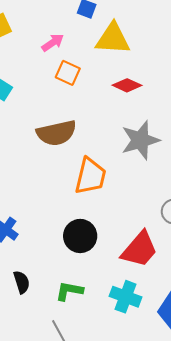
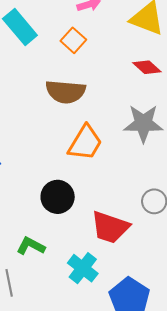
orange square: (68, 73) -> (73, 40), moved
red trapezoid: (140, 249) -> (110, 227), turned 51

